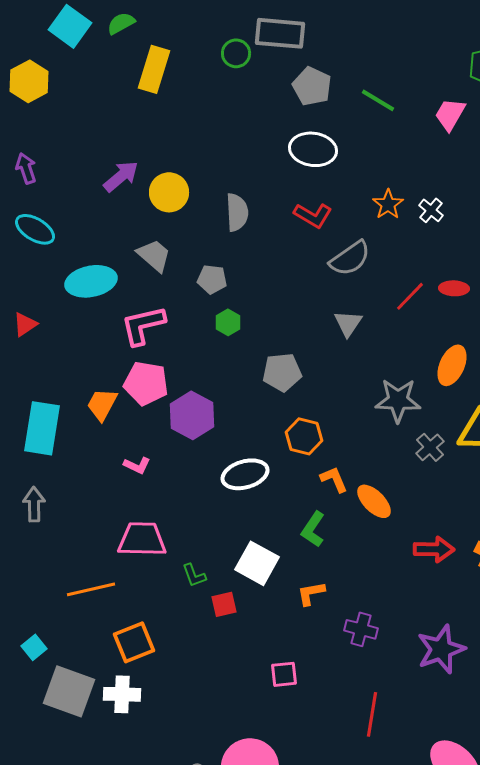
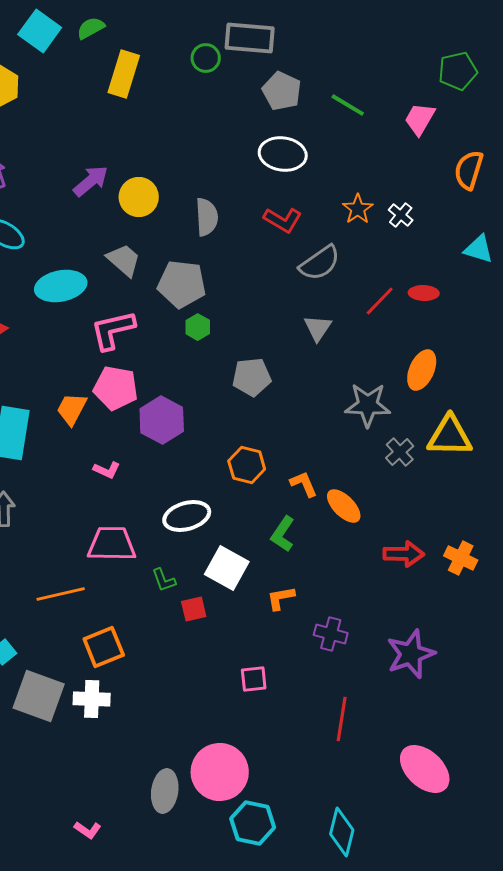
gray pentagon: (212, 279) -> (182, 284), size x1.6
orange hexagon: (304, 436) -> (247, 465), moved
white ellipse: (245, 474) -> (187, 516), moved

